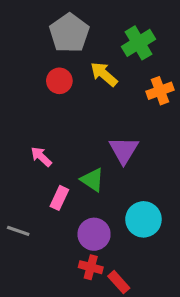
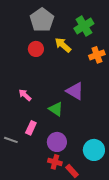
purple triangle: (124, 150) -> (75, 91), turned -30
pink rectangle: (59, 198) -> (31, 128), moved
cyan circle: (143, 219) -> (94, 150), moved

